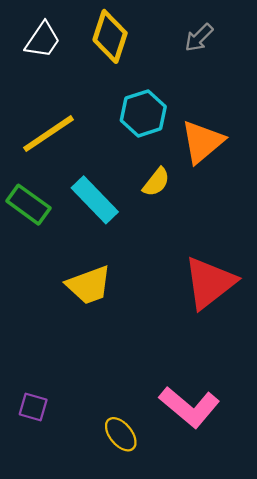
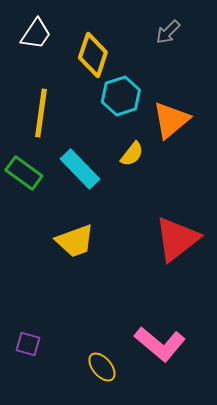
yellow diamond: (110, 36) -> (93, 55), moved
yellow line: (49, 134) -> (41, 113), turned -48

